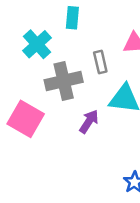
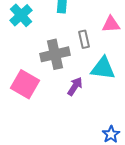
cyan cross: (37, 44) -> (21, 15), moved

